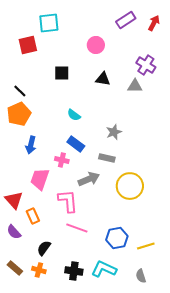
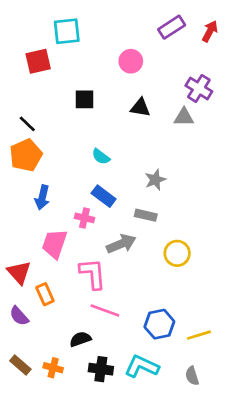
yellow circle: (130, 186) -> (177, 253), size x0.7
black semicircle: (44, 248) -> (80, 339), moved, turned 35

